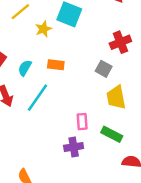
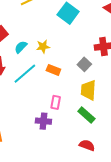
yellow star: (43, 29) -> (43, 47), moved
orange rectangle: (56, 65) -> (53, 70), moved
green rectangle: (112, 134) -> (86, 115), moved

